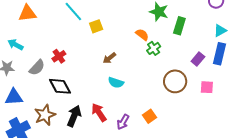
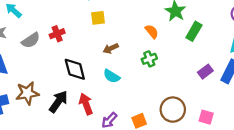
yellow square: (96, 26) -> (98, 18), moved
green cross: (154, 48) -> (149, 59), moved
brown circle: (175, 81) -> (173, 110), moved
black diamond: (60, 86) -> (75, 69), moved
pink square: (207, 87) -> (206, 117), moved

